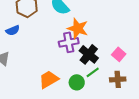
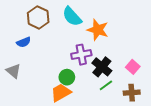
orange star: (78, 28) -> (98, 30), moved
green circle: (77, 82) -> (67, 77), moved

